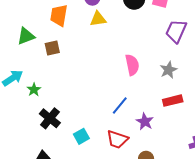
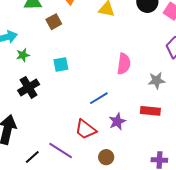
brown square: (52, 48) -> (54, 22), turned -35
cyan square: (81, 136) -> (61, 64), moved

